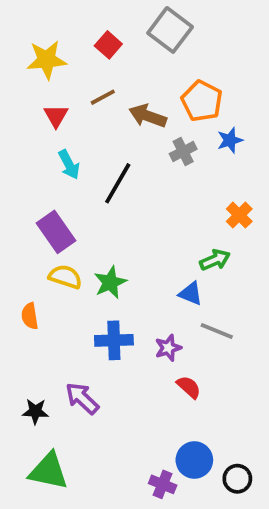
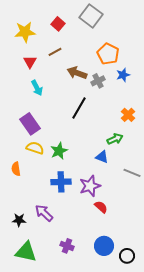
brown arrow: (148, 116) -> (77, 73), moved
black line: (118, 183) -> (79, 108), moved
gray line: (217, 331) -> (132, 173), moved
purple star: (168, 348) -> (90, 186), size x1.5
purple cross: (163, 484) -> (67, 246), moved

